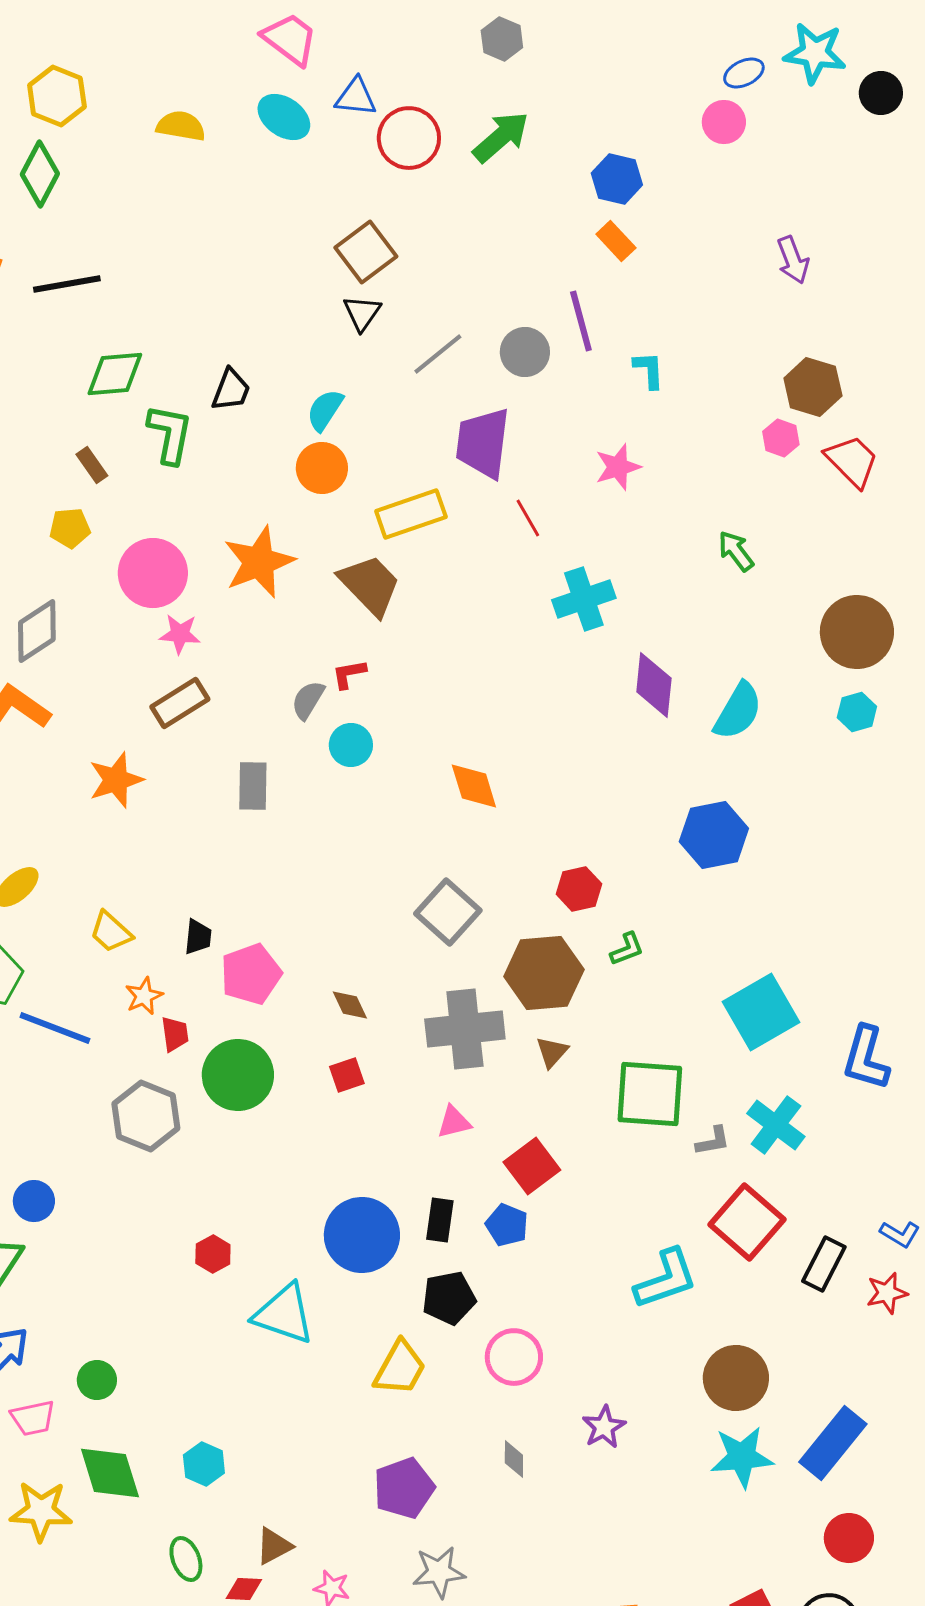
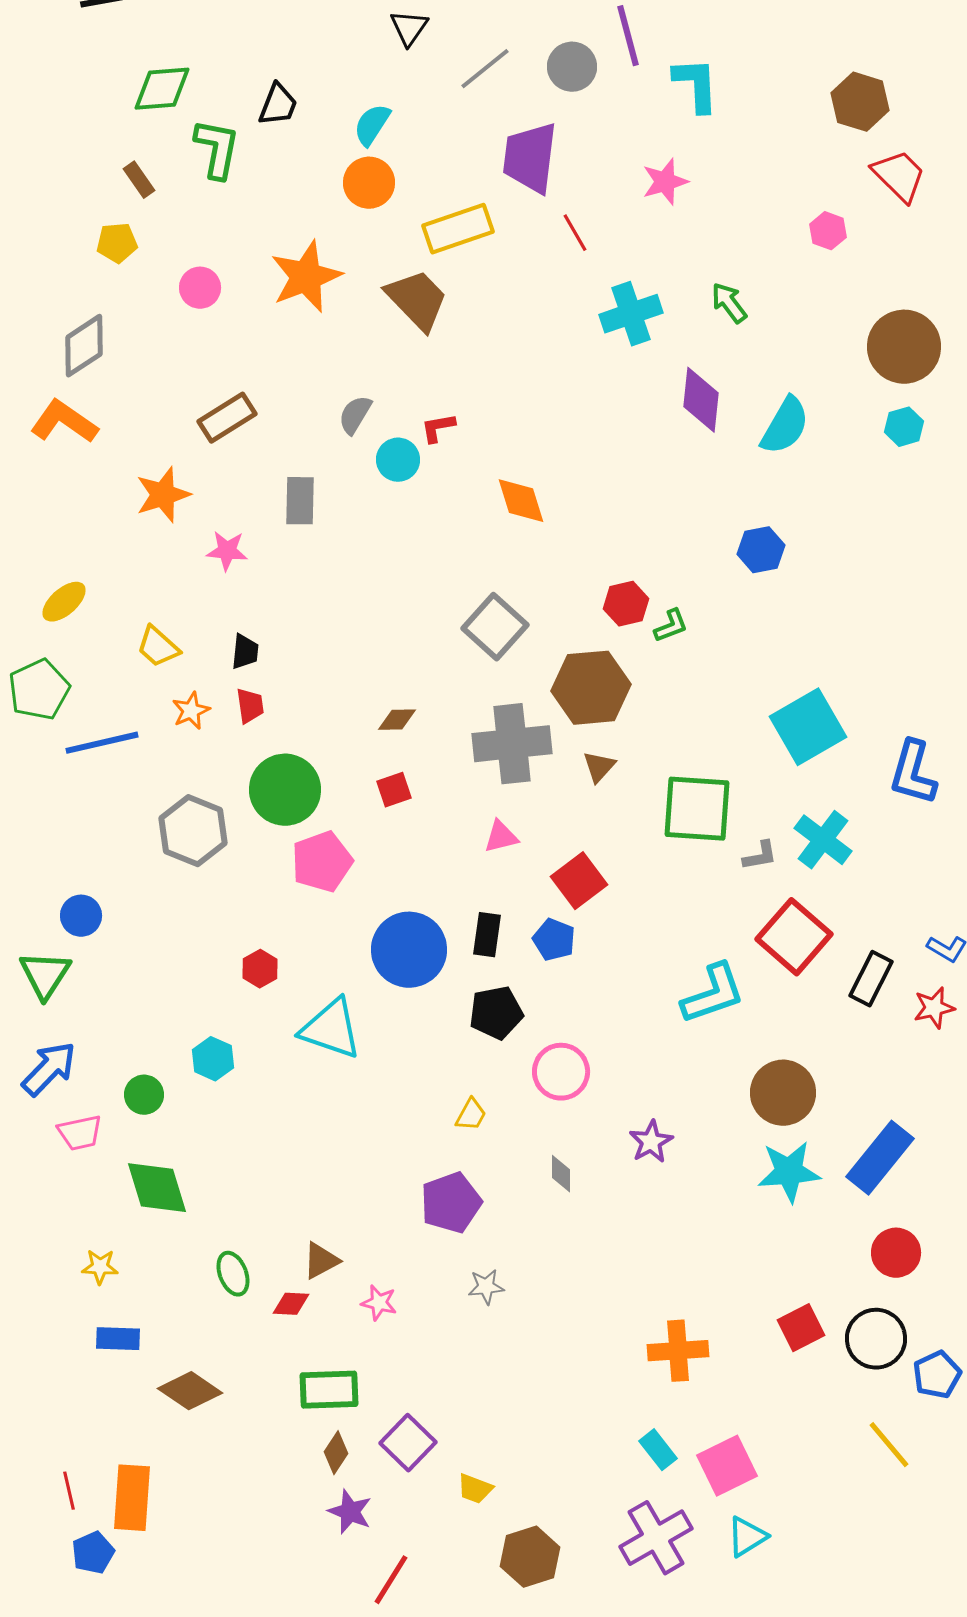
cyan L-shape: (649, 370) -> (696, 85), size x1.5
pink hexagon: (781, 438) -> (828, 231), moved
green arrow: (736, 551) -> (729, 303), moved
pink circle: (153, 573) -> (200, 288), size x0.6
pink star: (180, 634) -> (227, 551), moved
red L-shape: (349, 674) -> (438, 428), moved
blue hexagon: (714, 835) -> (761, 550), size x0.7
green L-shape: (627, 949) -> (671, 626), moved
pink pentagon: (251, 974) -> (322, 862), moved
brown diamond: (350, 1005) -> (397, 720), turned -66
blue line: (55, 1028) -> (102, 743), turned -34
red trapezoid: (175, 1034) -> (250, 706), moved
yellow trapezoid: (400, 1368) -> (471, 1115), moved, size x0.6
cyan hexagon: (204, 1464) -> (213, 1059), moved
yellow star: (41, 1511) -> (100, 1267), moved, size x0.6
gray star: (439, 1572) -> (486, 1287), size x0.7

